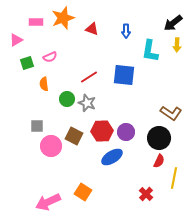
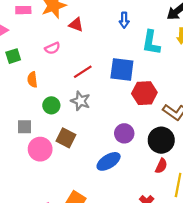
red triangle: (92, 29) -> (76, 25), moved
pink semicircle: (50, 57) -> (52, 48), moved
green circle: (67, 99) -> (51, 105), moved
red hexagon: (102, 131) -> (144, 93), moved

